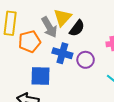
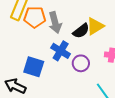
yellow triangle: (63, 18) -> (95, 26), moved
orange pentagon: (30, 42) -> (35, 17), moved

